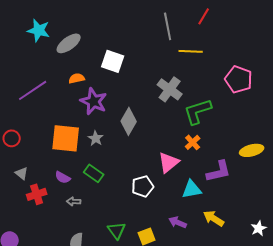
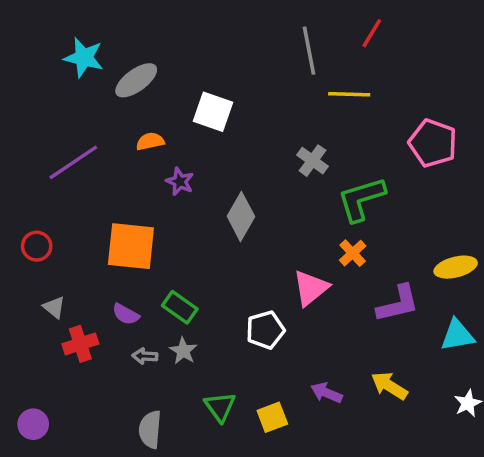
gray cross: (170, 89) -> (312, 161), size x0.7
purple star: (94, 101) -> (180, 182), size x0.6
gray star: (96, 138) -> (183, 351), moved
cyan triangle: (192, 189) -> (457, 335), moved

